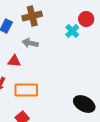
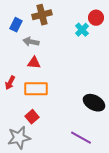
gray arrow: (30, 43) -> (31, 42), moved
red triangle: (14, 61) -> (34, 63), moved

